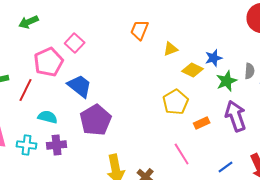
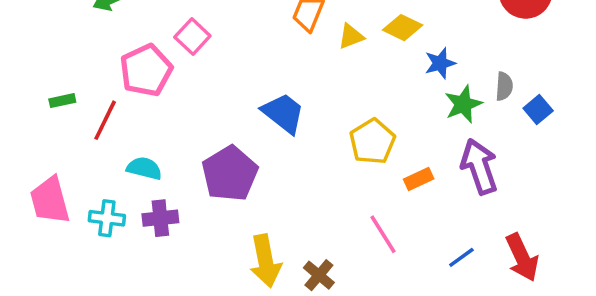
yellow triangle: (171, 49) -> (351, 36), moved
yellow diamond: (193, 70) -> (403, 28), moved
blue trapezoid: (80, 86) -> (283, 113), moved

